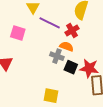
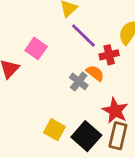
pink square: (18, 33) -> (36, 48), moved
black square: (71, 67) -> (86, 136), moved, size x1.5

